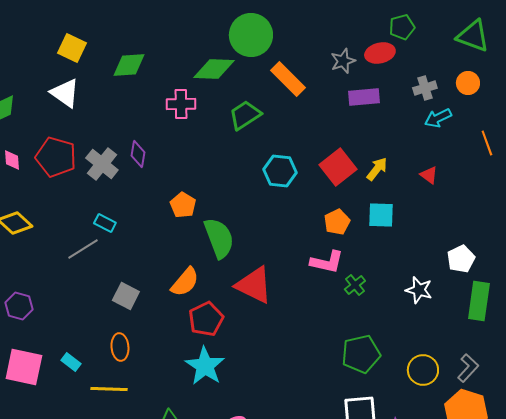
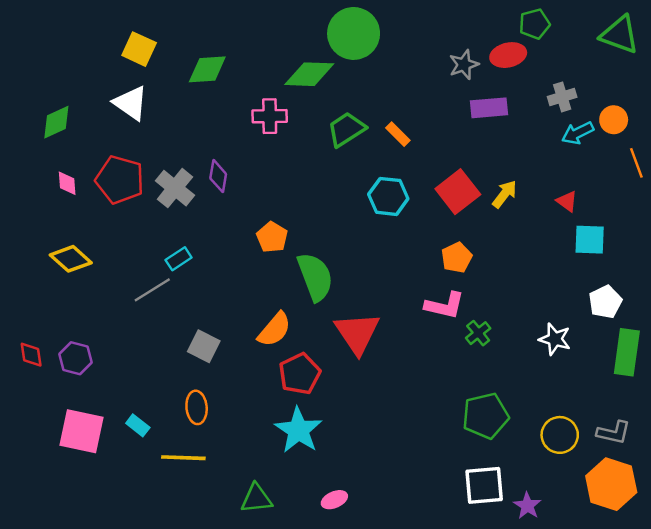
orange rectangle: (288, 79) -> (398, 134), moved, size x0.6
orange circle: (468, 83) -> (614, 120), moved
cyan square: (381, 215) -> (590, 240), moved
cyan rectangle: (105, 223) -> (179, 259), turned -60
red triangle: (254, 285) -> (357, 333), turned 30
gray L-shape: (468, 368) -> (614, 433), turned 60

